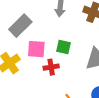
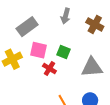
red cross: (51, 67) -> (49, 68), turned 32

